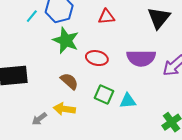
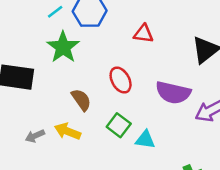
green star: (66, 40) -> (63, 47), moved
red ellipse: (97, 58) -> (121, 80), turned 35

